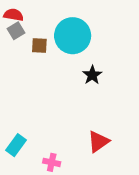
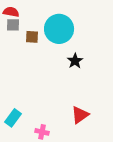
gray square: (16, 31) -> (13, 25), turned 32

